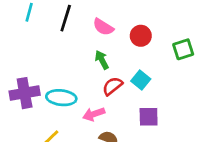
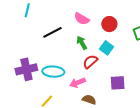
black line: (66, 18) -> (53, 32), moved, turned 48
cyan square: (141, 80) -> (106, 48), moved

